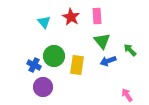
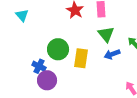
cyan triangle: (44, 22) -> (22, 15), moved
blue cross: (34, 65) -> (39, 66), moved

